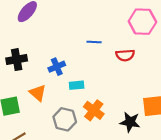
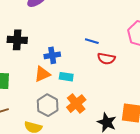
red semicircle: (125, 55) -> (106, 59), moved
orange triangle: (38, 93) -> (42, 74), moved, turned 42

